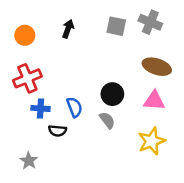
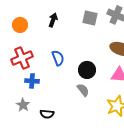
blue semicircle: (74, 107) -> (58, 58), moved
black semicircle: (57, 131) -> (47, 114), moved
gray star: (29, 161) -> (23, 105), moved

